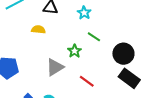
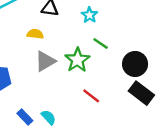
green star: (75, 51) -> (77, 60), size x1.5
gray triangle: (55, 67) -> (45, 61), moved

